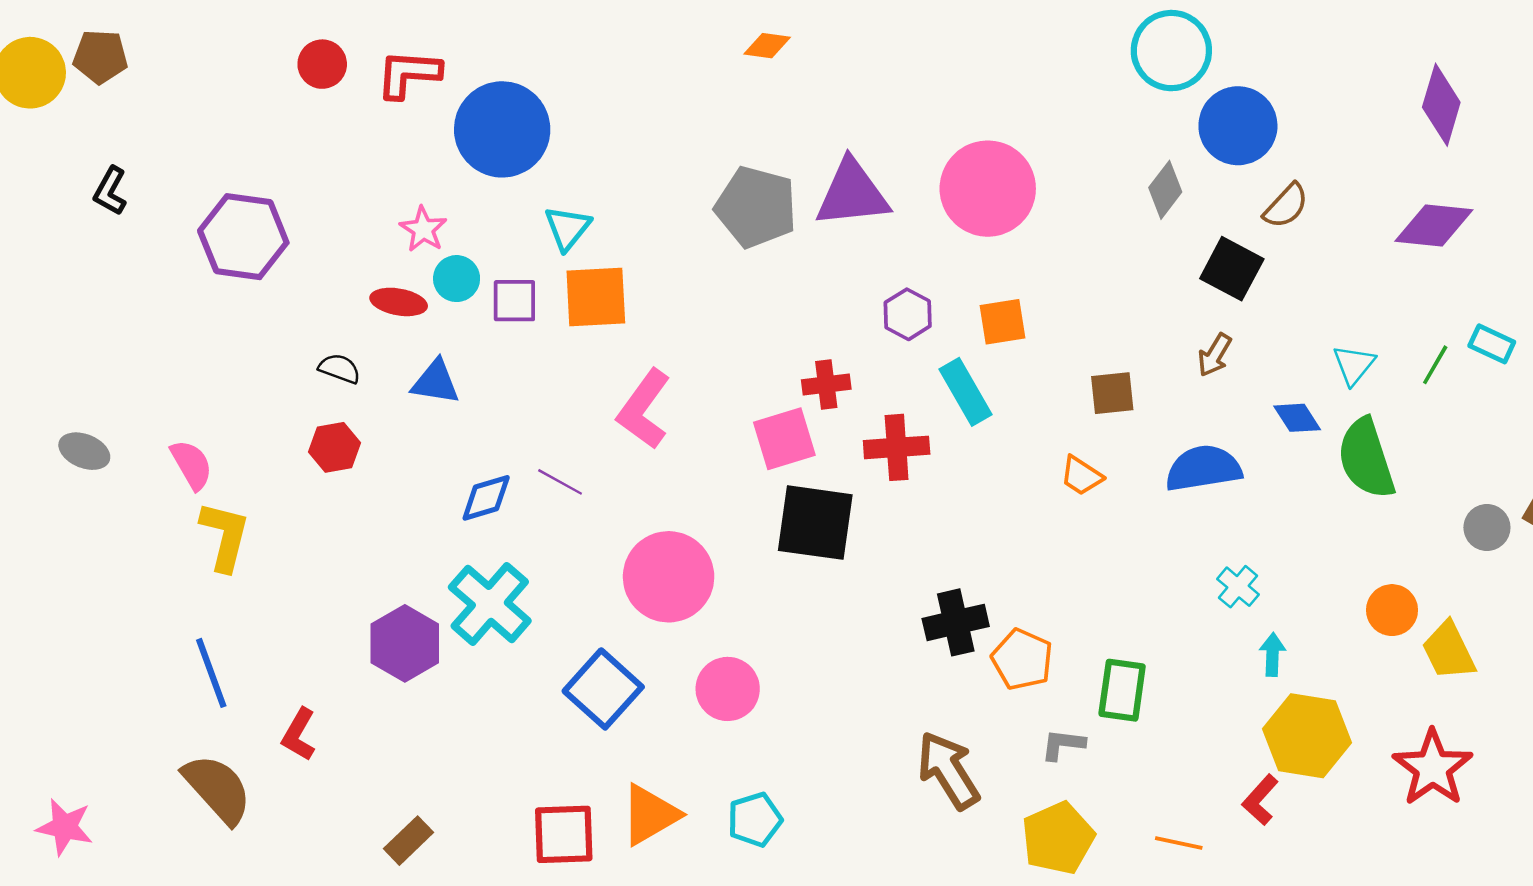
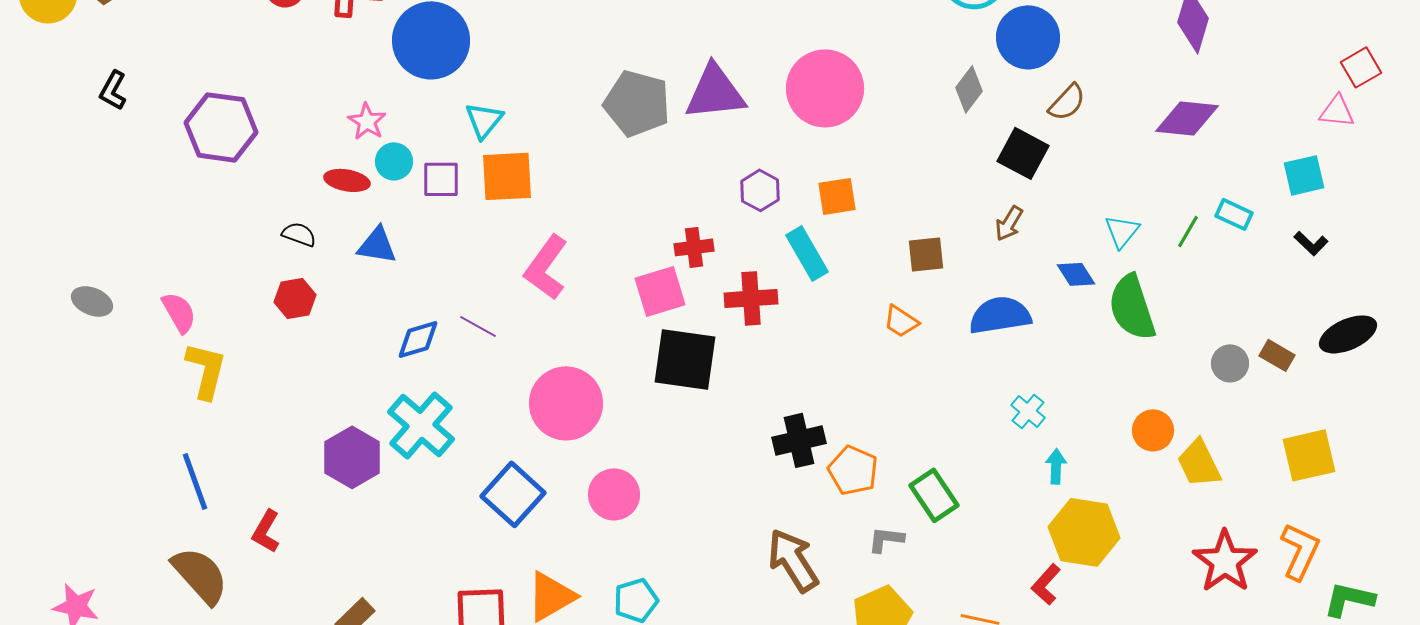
green rectangle: (1122, 690) -> (934, 495), turned -42
red star: (1433, 768) -> (1225, 561), moved

